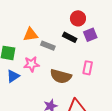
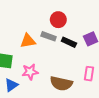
red circle: (78, 18) -> (58, 20), moved
gray rectangle: (48, 46) -> (49, 36), moved

